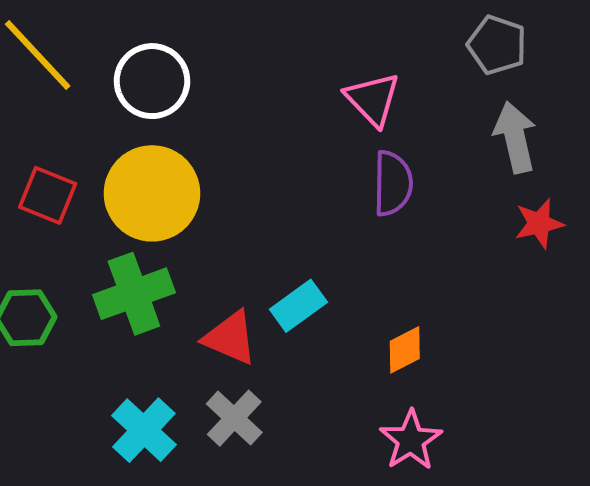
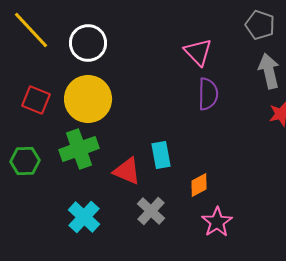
cyan rectangle: (298, 306) -> (161, 155), turned -64
orange diamond: (405, 350) -> (199, 185), moved
gray cross: (234, 418) -> (151, 211), moved

